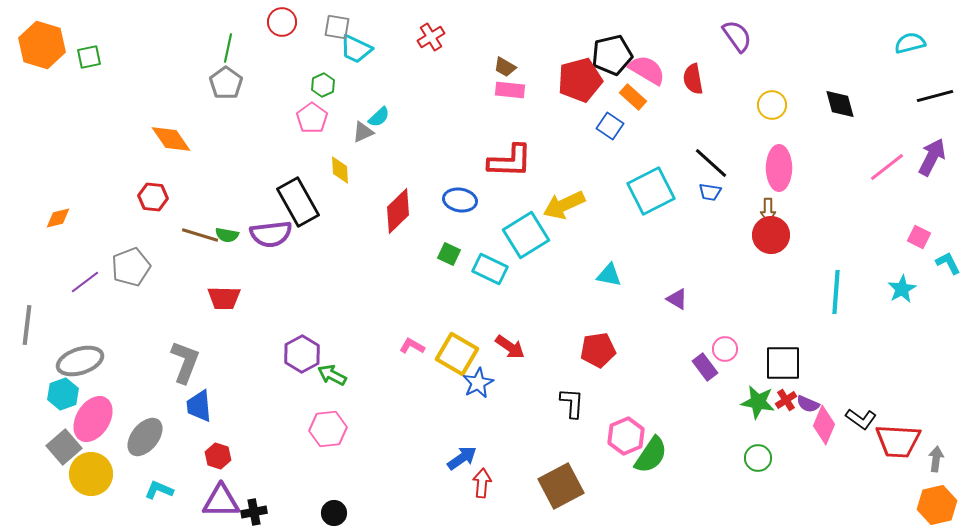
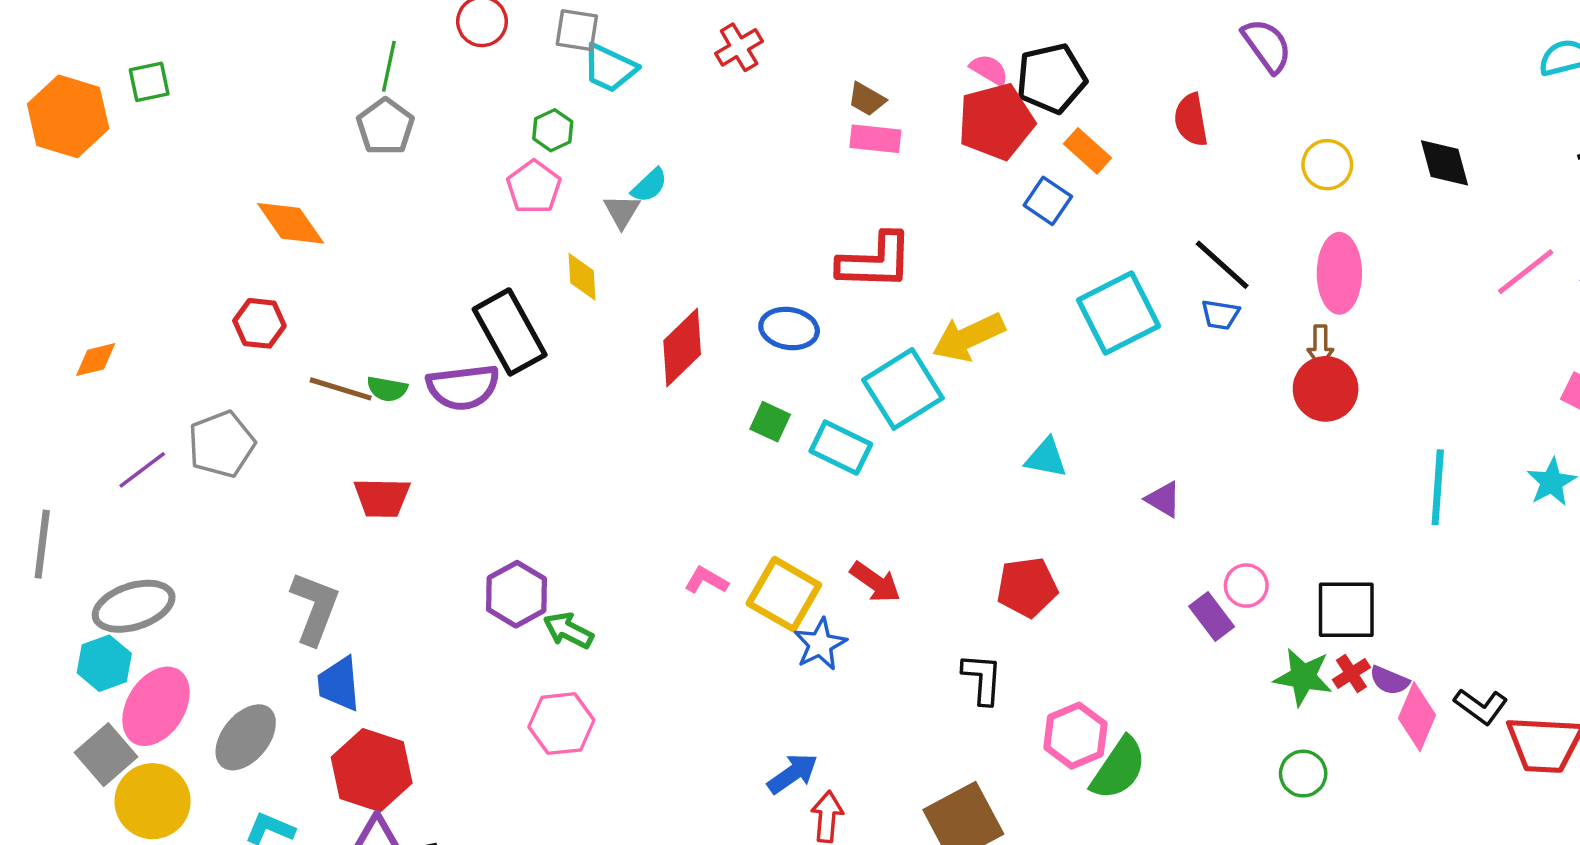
orange hexagon: (42, 45) -> (68, 116), moved
pink semicircle: (647, 70) -> (989, 70), moved, size x0.6
gray triangle: (363, 132) -> (622, 211), turned -35
red hexagon: (218, 456) -> (372, 770), size x1.8

